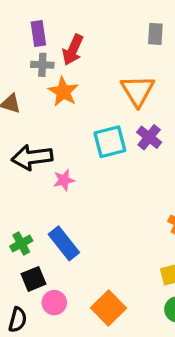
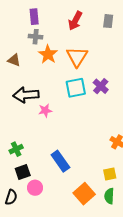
red arrow: (73, 50) -> (75, 21), moved
orange triangle: (138, 91) -> (77, 57), moved
blue rectangle: (64, 243) -> (60, 161), moved
orange square: (108, 308) -> (84, 194), moved

